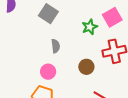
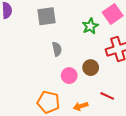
gray square: (48, 14) -> (46, 16), turned -36
pink circle: (48, 72) -> (69, 76), moved

